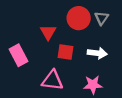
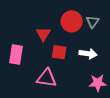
pink rectangle: (19, 55) -> (16, 55), turned 36
pink star: (93, 85) -> (98, 83), moved

